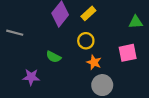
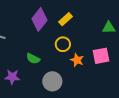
orange star: (94, 62) -> (77, 60), moved
gray circle: (102, 85) -> (52, 81), moved

